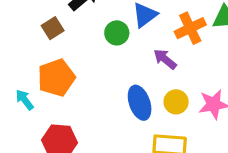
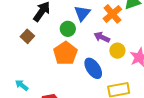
orange pentagon: (56, 78) -> (65, 53), moved
yellow circle: (176, 102) -> (117, 51), moved

